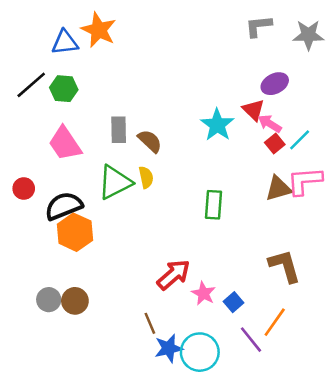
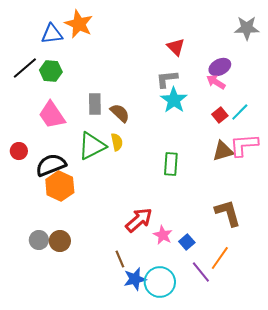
gray L-shape: (258, 26) -> (167, 79), moved
red triangle: (253, 110) -> (176, 47), moved
pink arrow: (270, 124) -> (216, 82), moved

